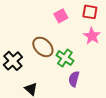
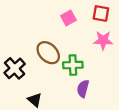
pink star: (92, 36) -> (103, 40), turned -30
green cross: (65, 58) -> (73, 65), turned -36

